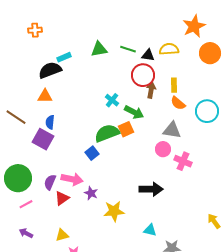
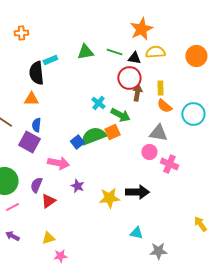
orange star: (194, 26) -> (141, 29), moved
black semicircle: (50, 70) -> (36, 73), turned -75
blue square: (92, 153) -> (77, 142), moved
pink arrow: (72, 179) -> (58, 163), moved
purple star: (91, 193) -> (77, 186), moved
yellow star: (114, 211) -> (109, 198), moved

